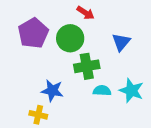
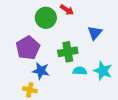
purple pentagon: (33, 33) -> (28, 48), moved
green circle: (70, 38) -> (46, 18), moved

